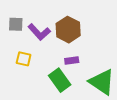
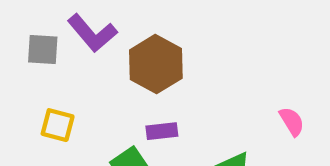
purple L-shape: (39, 32) -> (92, 33), moved

